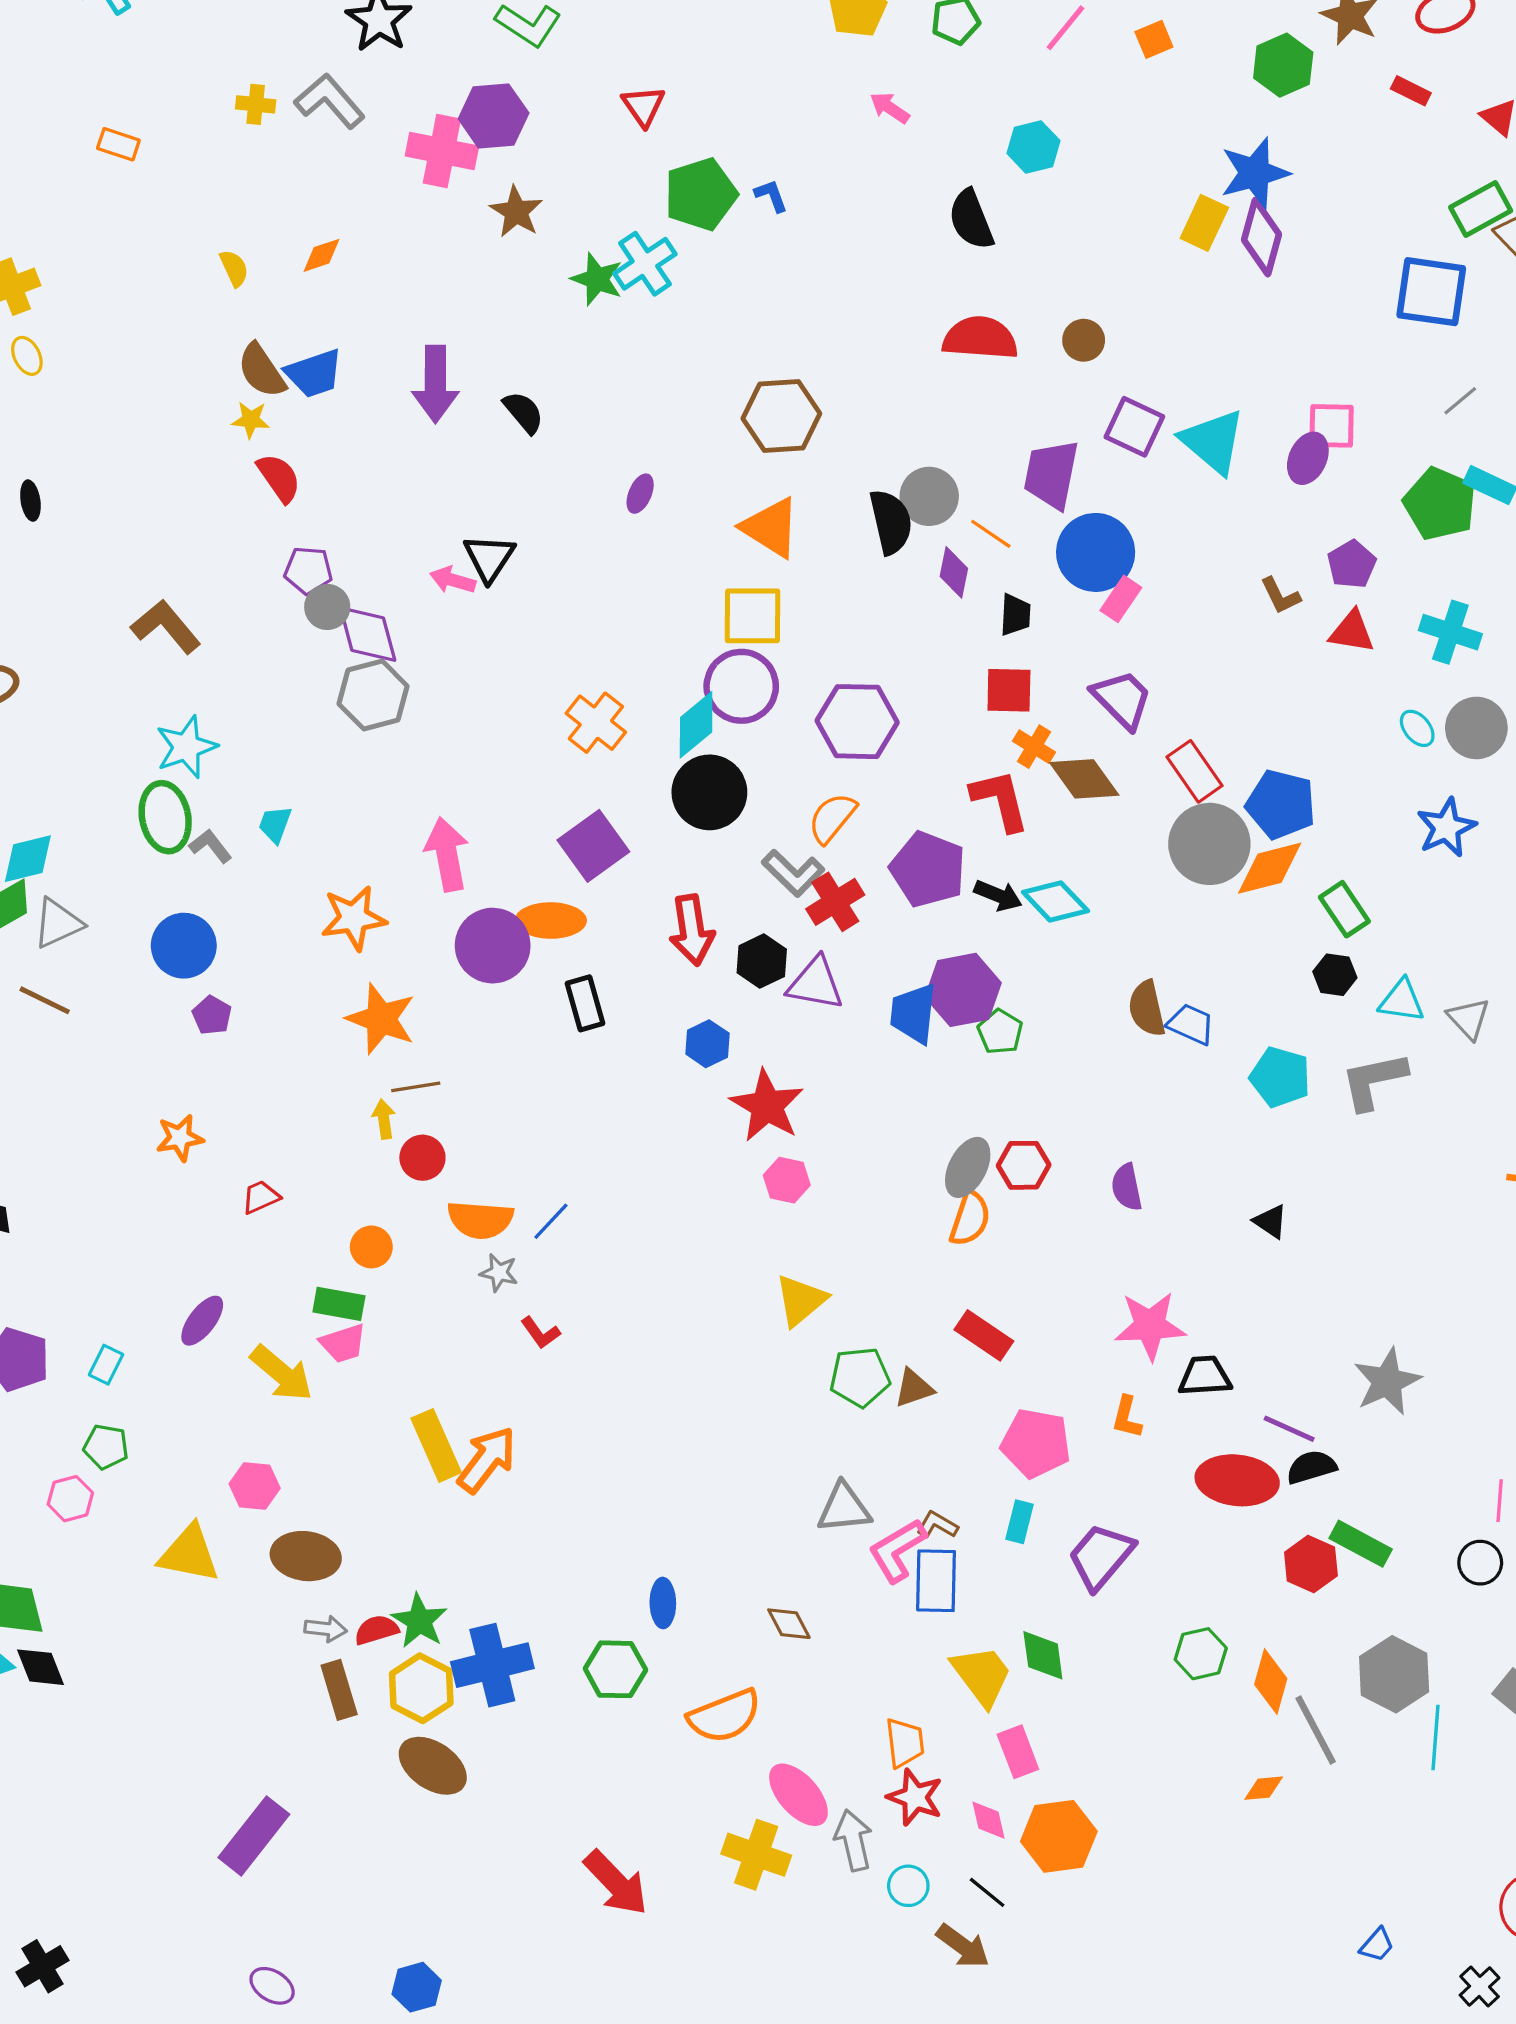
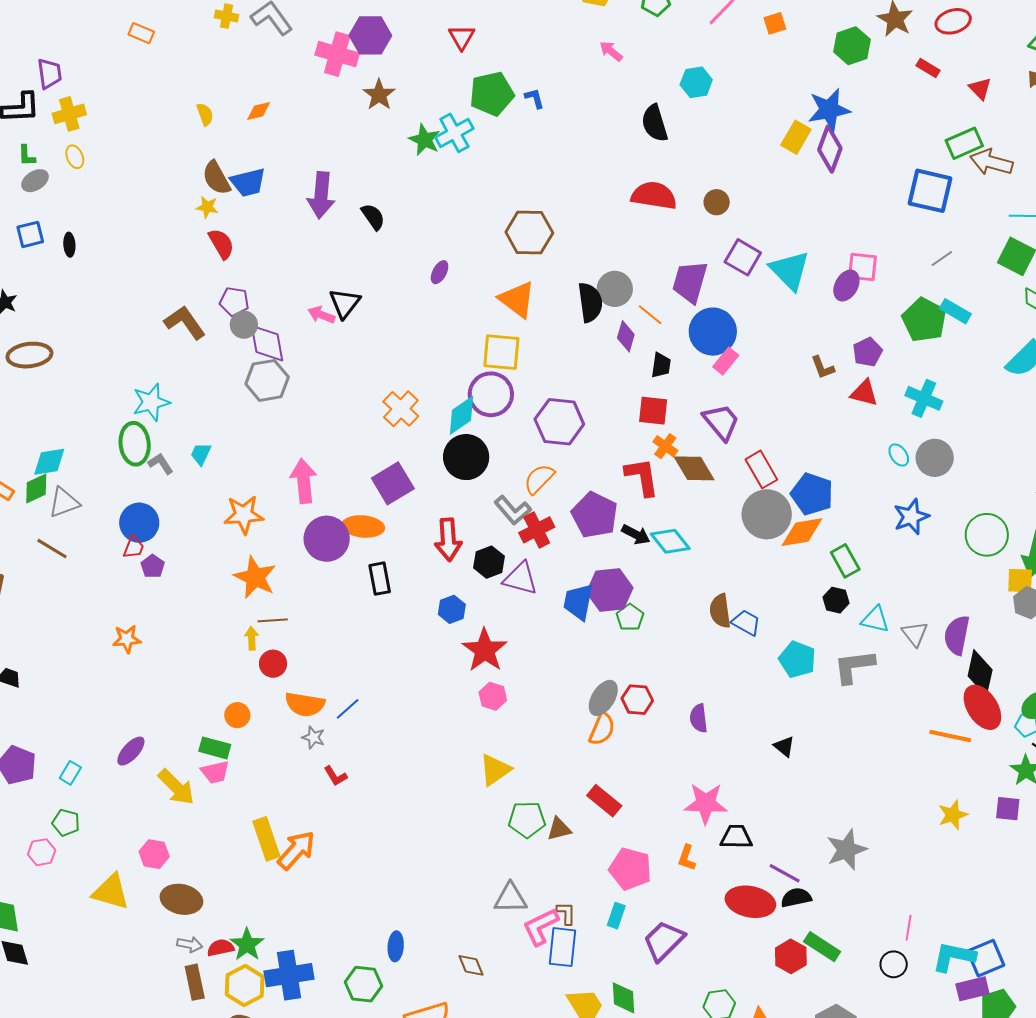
brown L-shape: (166, 627) -> (185, 322), moved
red trapezoid: (261, 1197) -> (134, 547), moved, turned 130
brown L-shape: (937, 1525) -> (566, 913), turned 55

